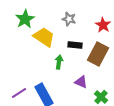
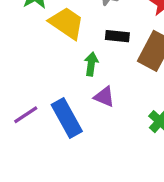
purple triangle: (81, 82) -> (104, 97), moved

